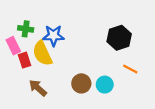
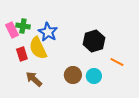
blue star: (53, 36) -> (48, 32), turned 30
black hexagon: (119, 38) -> (94, 41), moved
pink rectangle: (13, 46) -> (12, 30), moved

